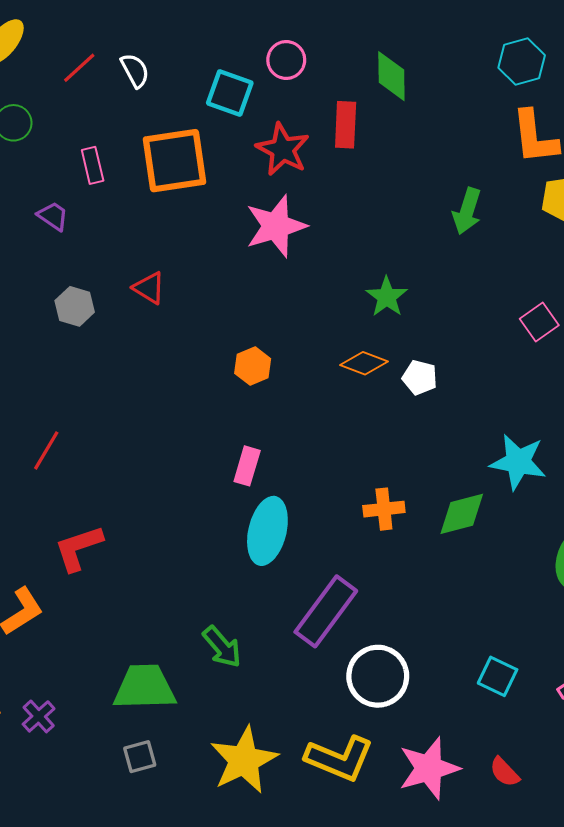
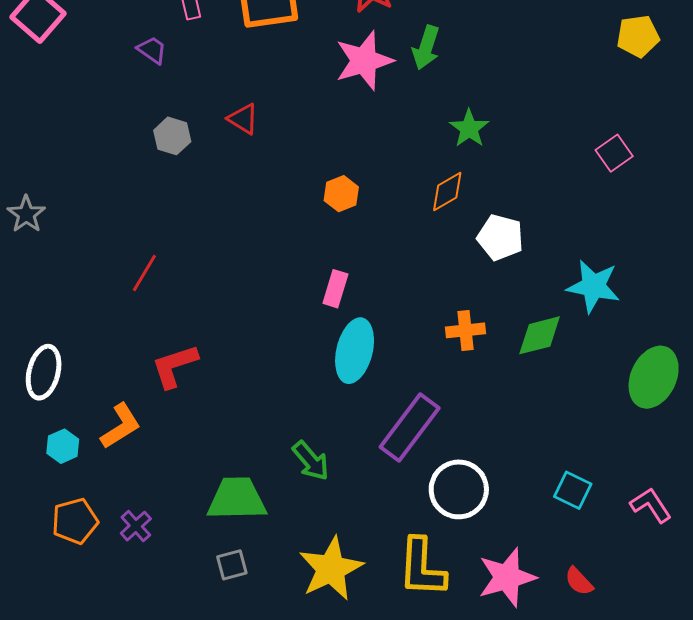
green arrow: (467, 211) -> (426, 48), moved
orange diamond: (364, 363) -> (447, 191), turned -51
white pentagon: (420, 377) -> (500, 237), moved, size x1.4
yellow L-shape: (339, 758) -> (422, 568), turned 70

